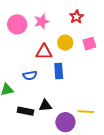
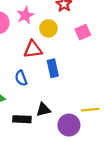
yellow circle: (65, 43) -> (48, 28), moved
blue semicircle: (30, 75) -> (21, 78), turned 88

